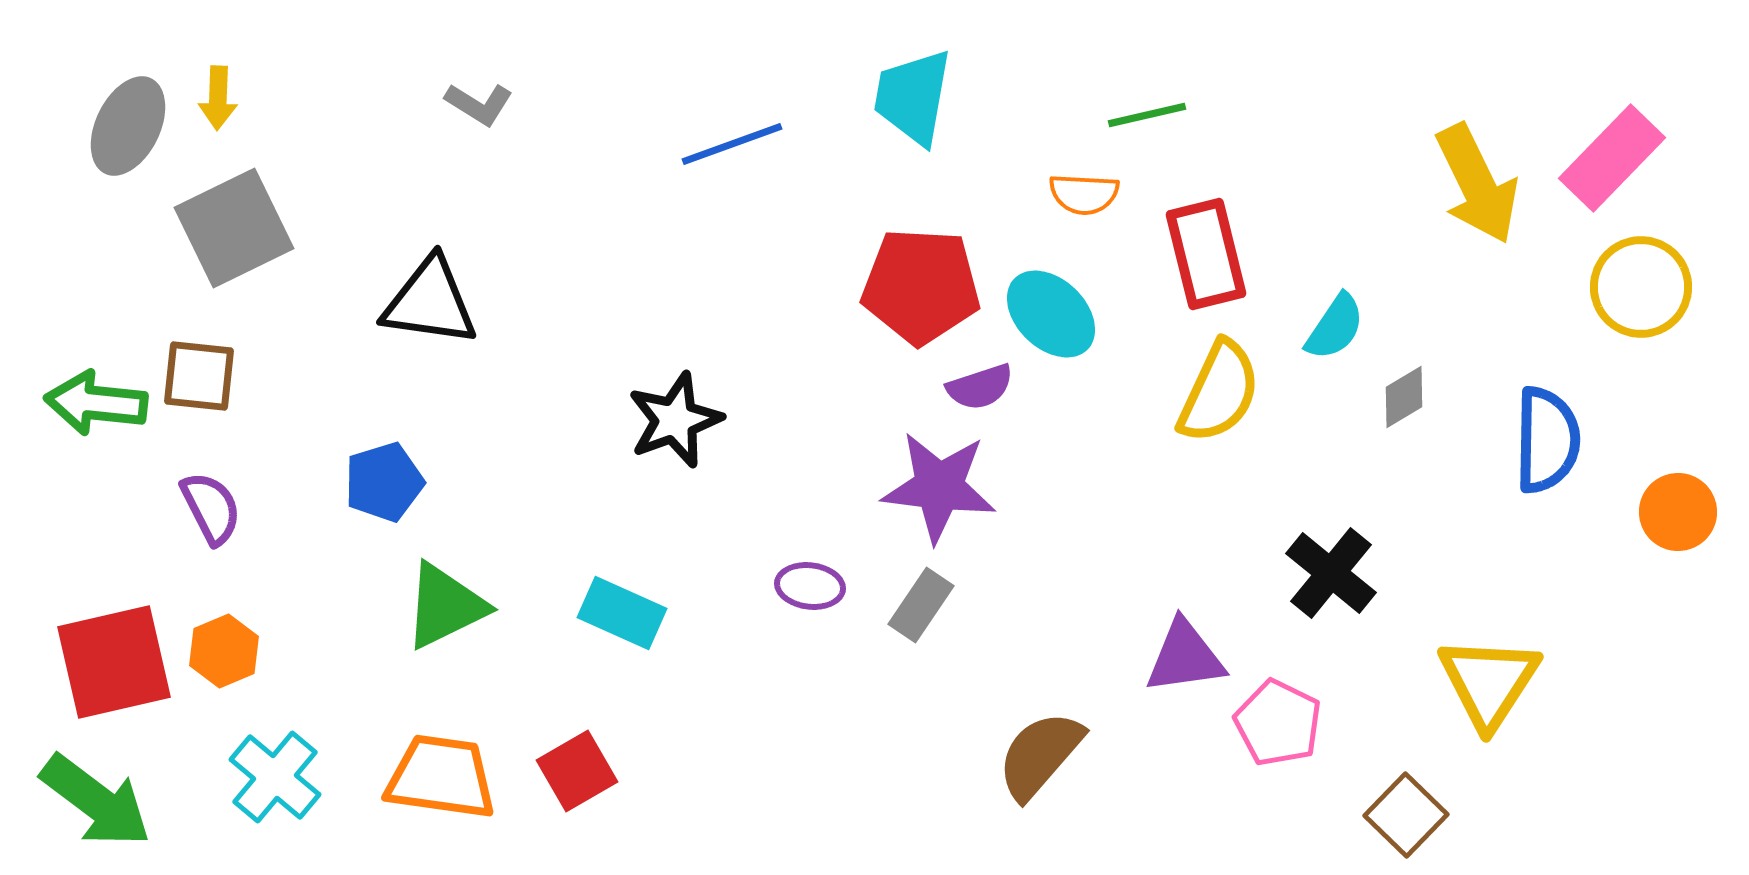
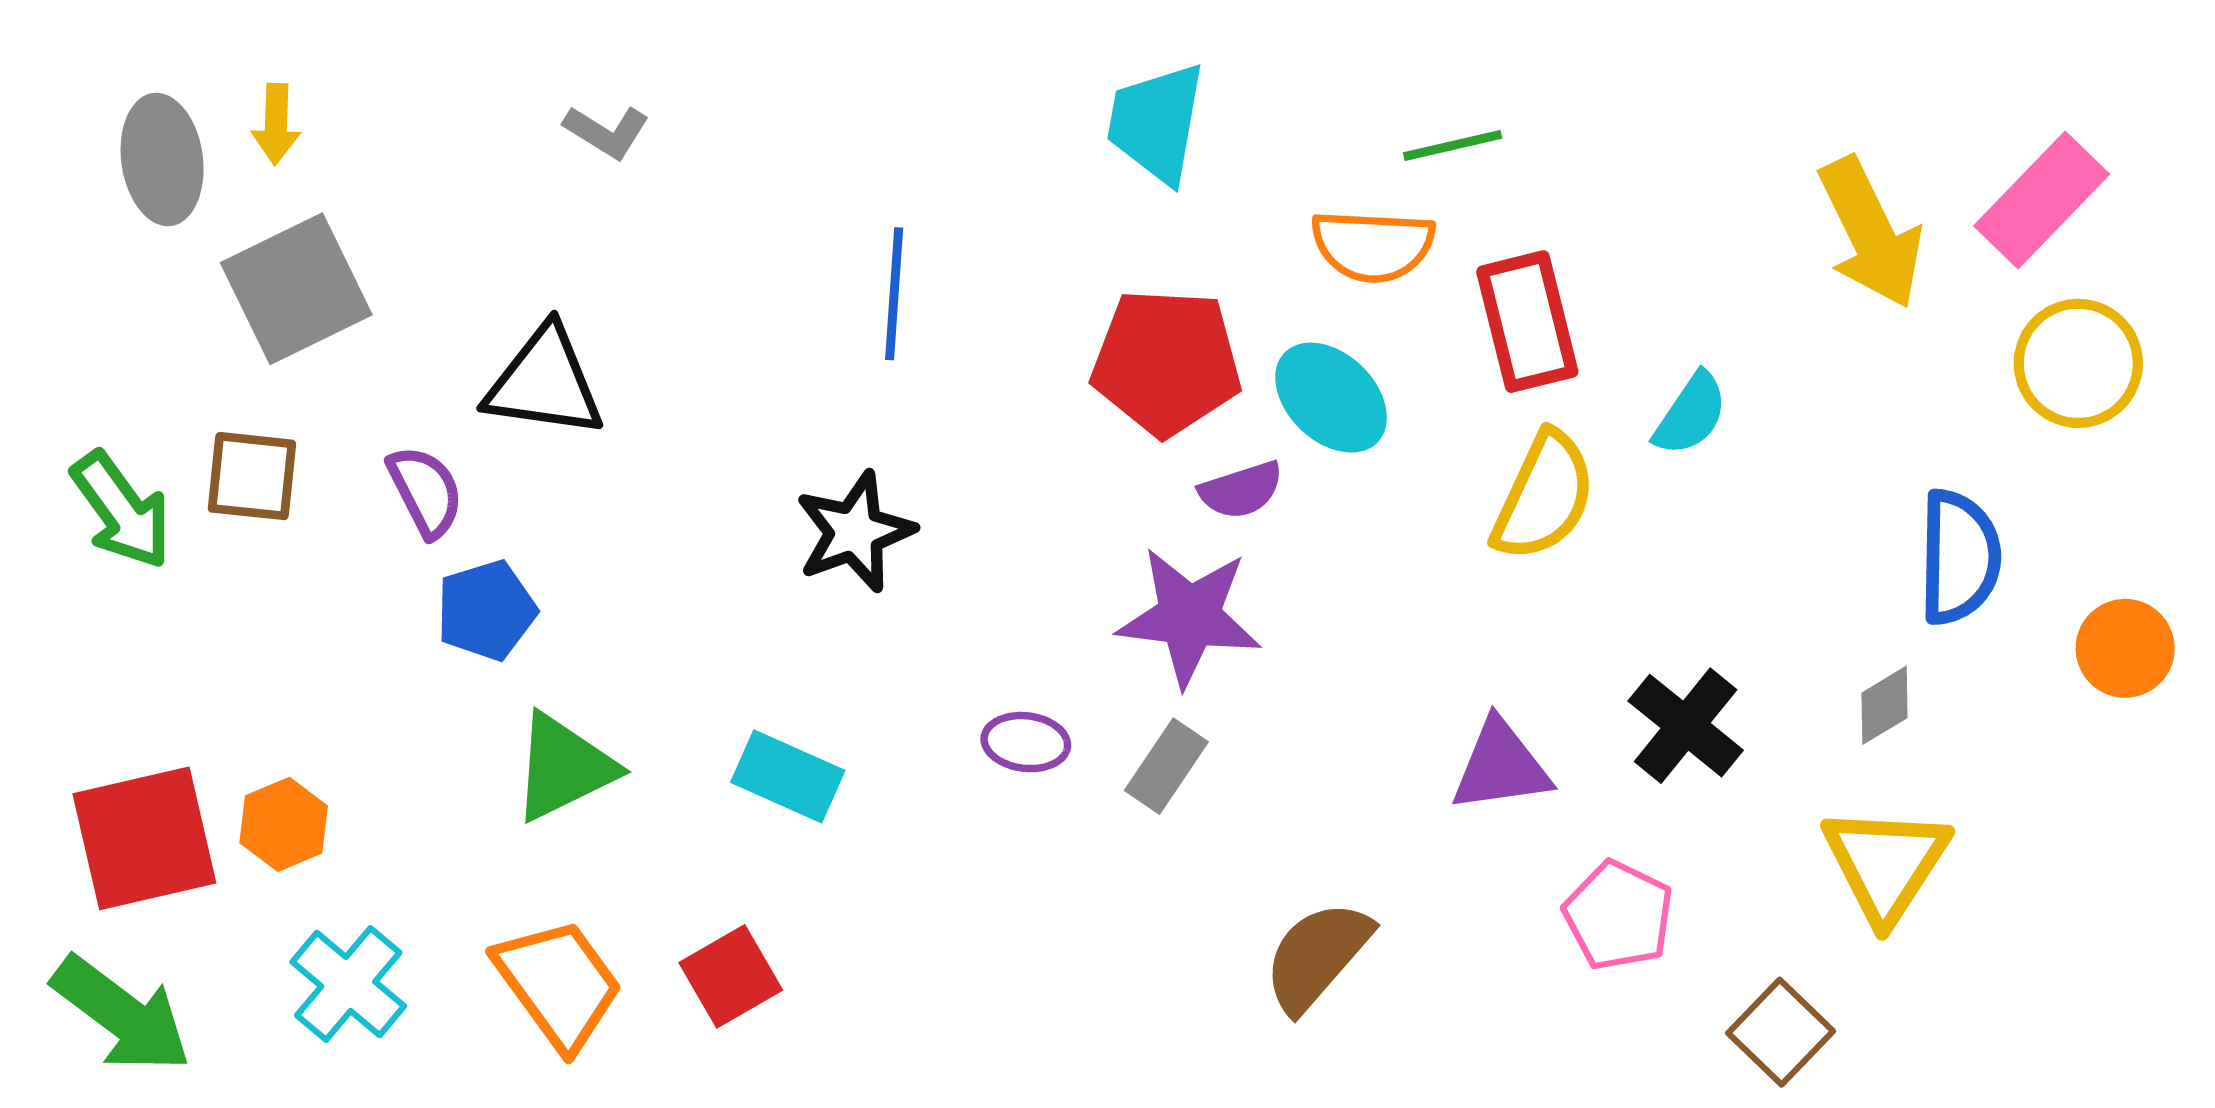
gray ellipse: (128, 126) -> (162, 159), turned -34
blue line: (732, 144) -> (894, 294), moved, turned -66
orange semicircle: (1084, 194) -> (1373, 246), size x1.4
gray diamond: (1404, 397) -> (1884, 705), moved
green arrow: (96, 403) -> (122, 510), turned -132
purple semicircle: (211, 508) -> (425, 491), moved
purple triangle: (1185, 657) -> (1501, 766), moved
orange trapezoid: (441, 777) -> (558, 984), turned 46

